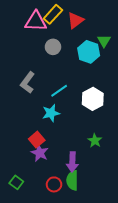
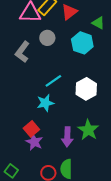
green triangle: (104, 41) -> (98, 23), moved, turned -32
gray L-shape: (28, 83) -> (22, 52), moved
green star: (95, 141) -> (88, 130), size x1.5
purple arrow: (72, 162) -> (67, 137), moved

